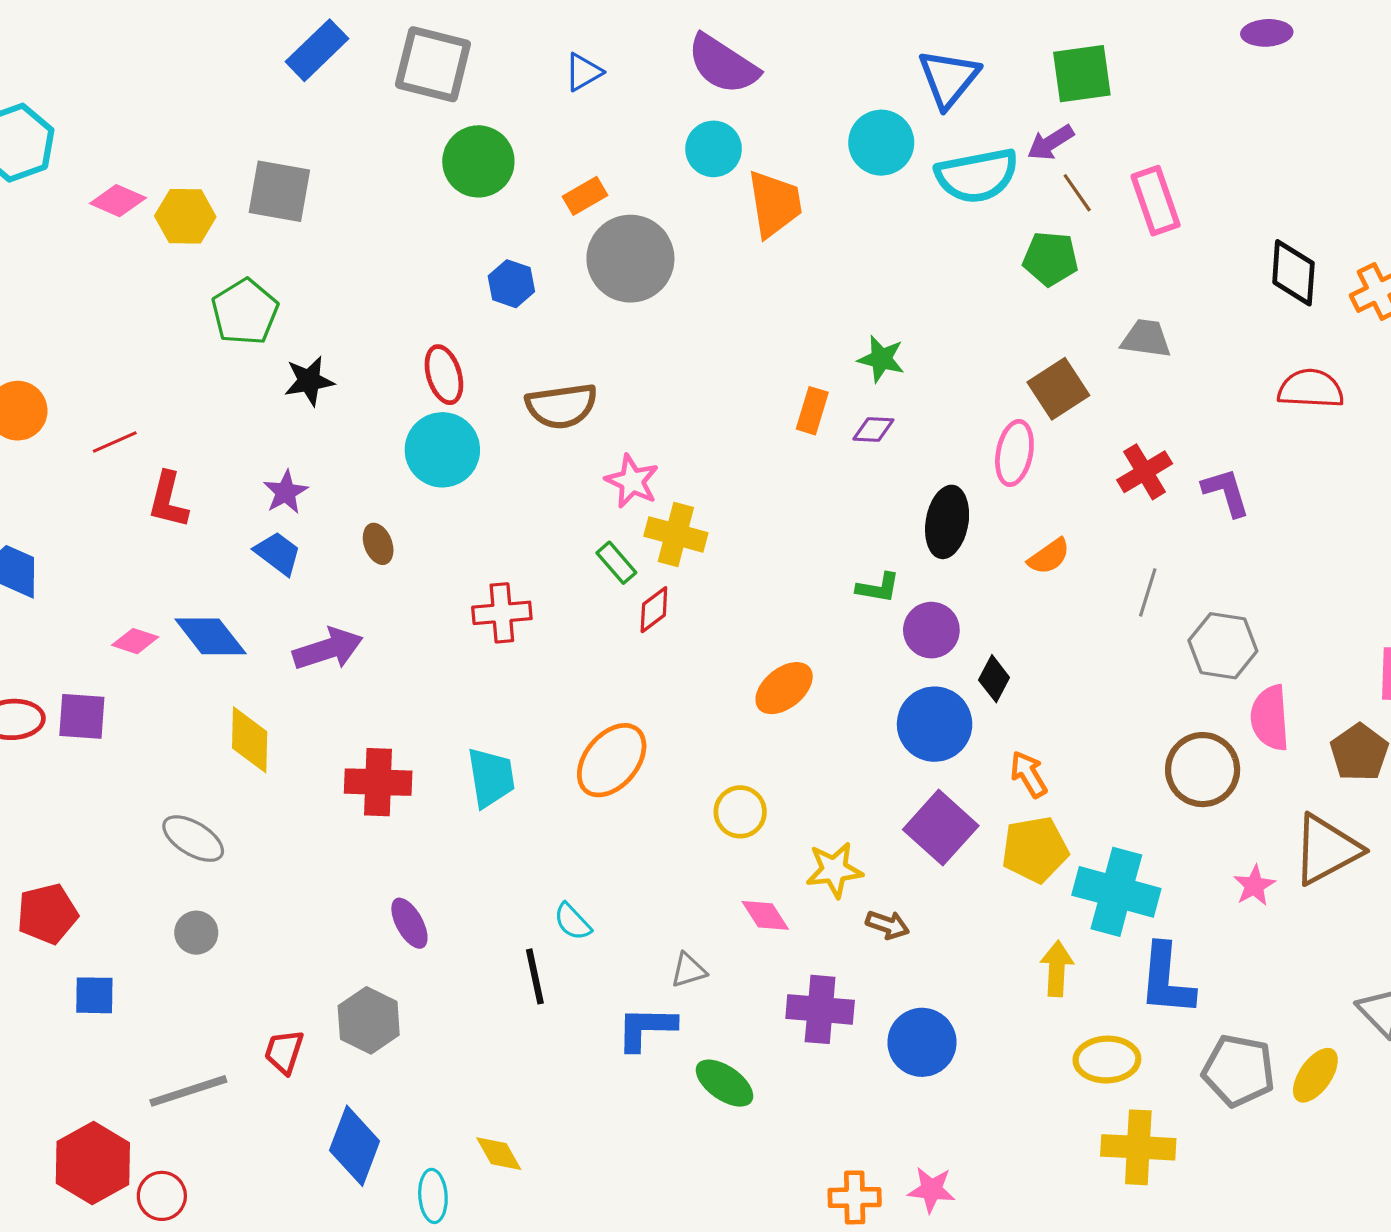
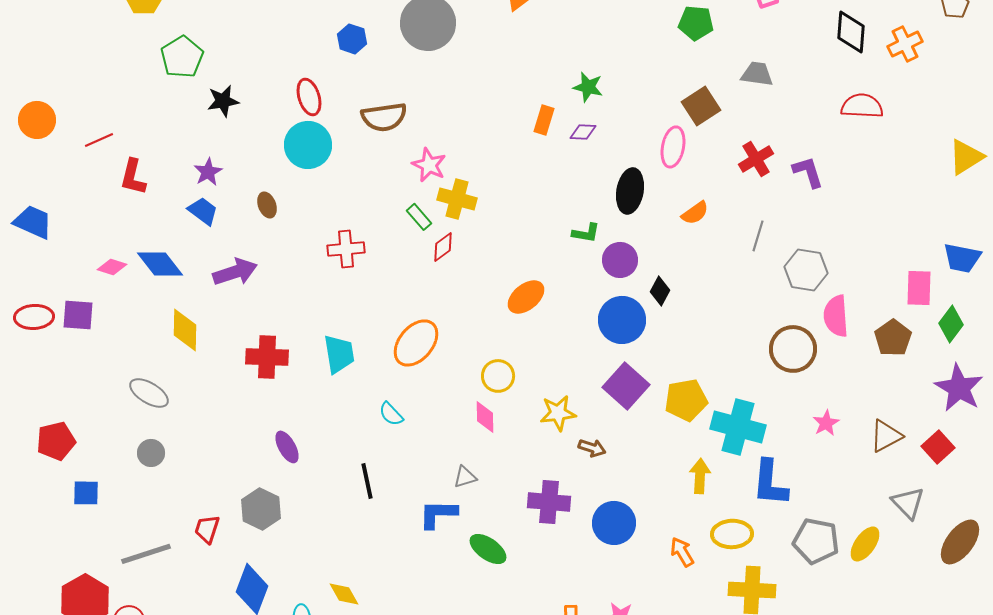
orange arrow: (1029, 774) -> (682, 552), moved
brown triangle: (1326, 850) -> (886, 436), moved, size x0.7
pink diamond: (765, 915) -> (485, 417), moved, turned 32
cyan semicircle: (572, 922) -> (391, 414), moved

